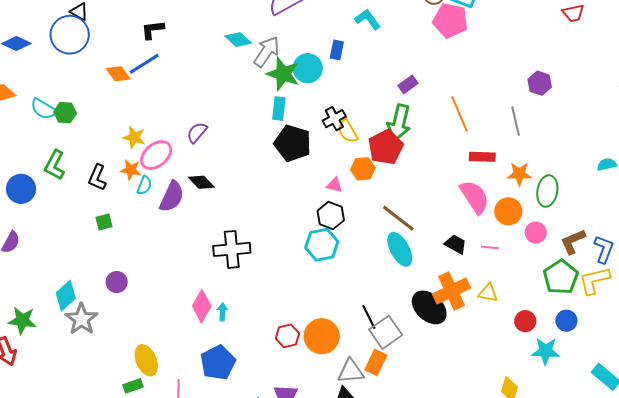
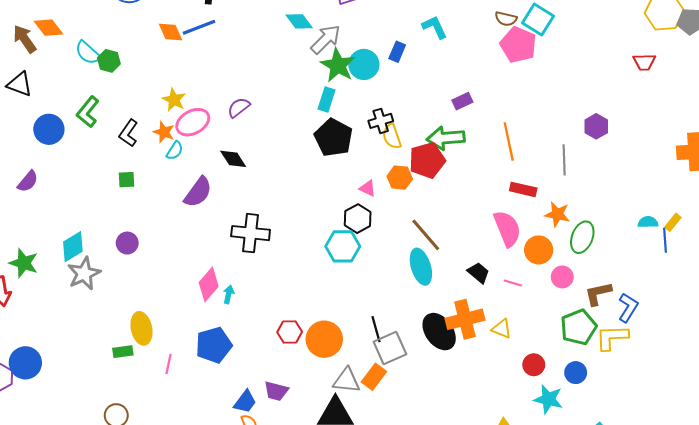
green arrow: (399, 123) -> (446, 138), turned 60
purple semicircle: (172, 197) -> (198, 192), moved

